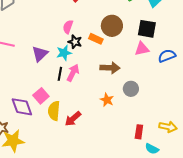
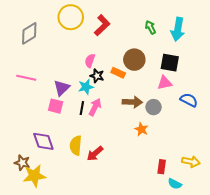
blue semicircle: (167, 56) -> (189, 100), moved, turned 48
gray circle: (131, 89) -> (154, 107), moved
pink square: (41, 96) -> (56, 106), moved, turned -35
orange star: (107, 100) -> (141, 129), moved

